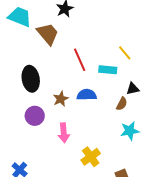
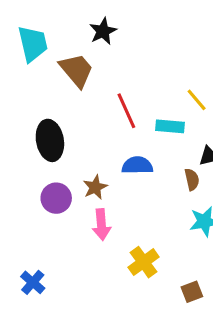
cyan trapezoid: (20, 17) -> (33, 44), turned 55
brown star: (61, 99) -> (95, 187), moved
brown semicircle: (122, 104) -> (192, 179), turned -40

